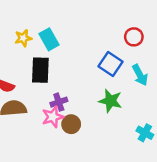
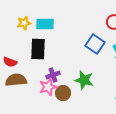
cyan rectangle: (49, 39) -> (45, 24), turned -60
green star: (110, 101) -> (84, 80), moved

